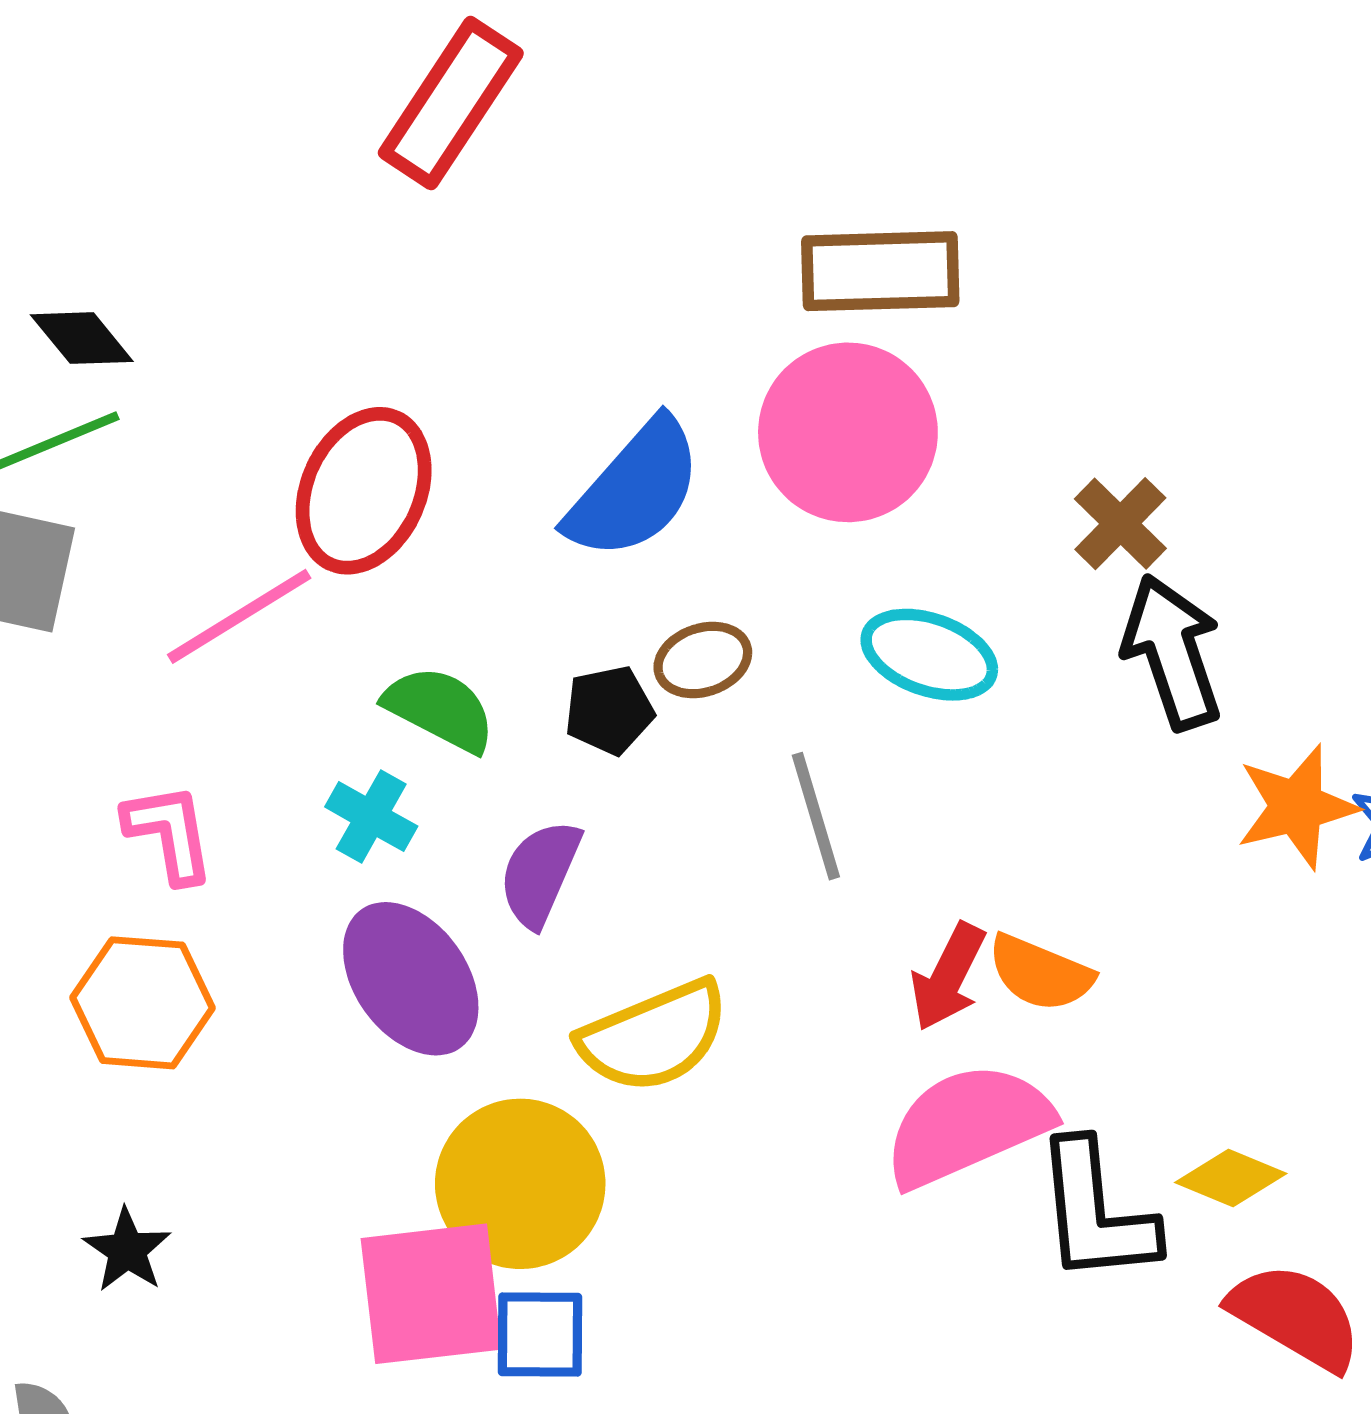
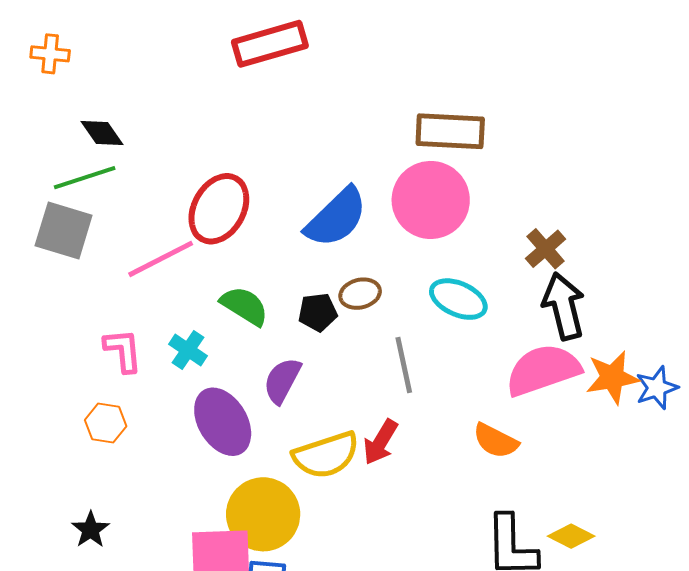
red rectangle: (451, 103) -> (270, 44), turned 36
cyan cross: (371, 817) -> (188, 350), moved
red arrow: (948, 977) -> (381, 442), moved
orange hexagon: (143, 1003) -> (106, 423), size x0.7
pink semicircle: (967, 1125) -> (543, 370), moved

